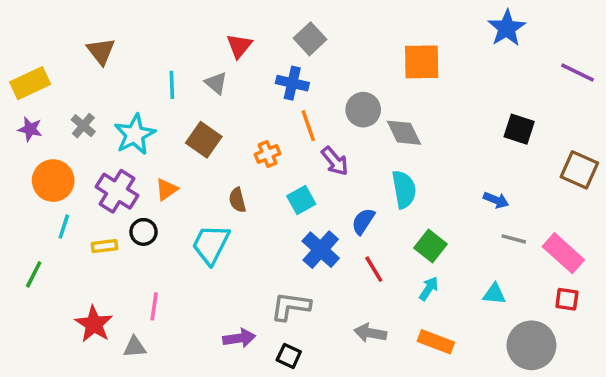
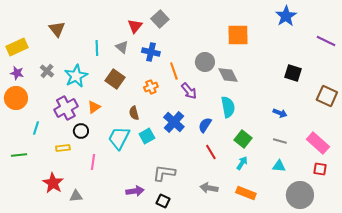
gray square: (310, 39) -> (160, 19), moved
blue cross: (292, 83) -> (151, 52), moved
orange circle: (53, 181) -> (16, 98), moved
purple cross: (117, 191) -> (66, 108), turned 30
cyan square: (301, 200) -> (147, 136), moved
gray line: (514, 239) -> (280, 141), moved
yellow rectangle: (105, 246) -> (63, 148), moved
blue cross: (321, 250) -> (174, 122), moved
green line: (34, 274) -> (19, 155), turned 56
pink line: (154, 306) -> (93, 162), moved

